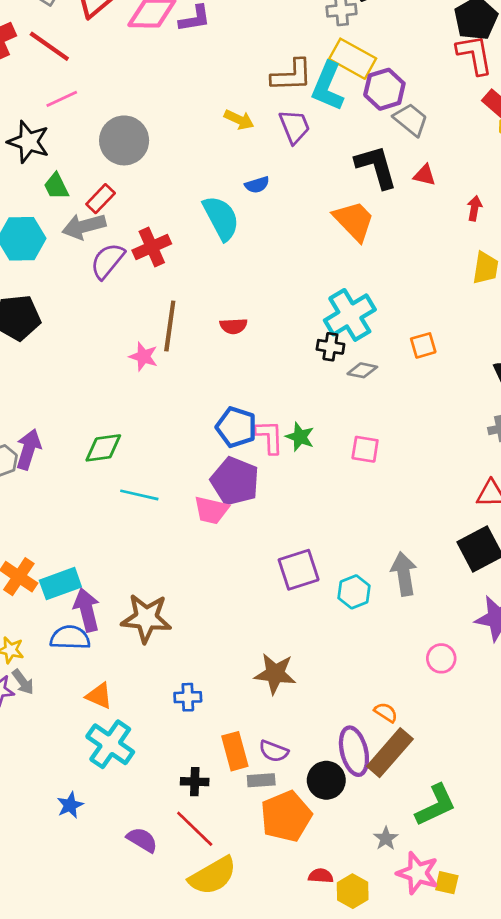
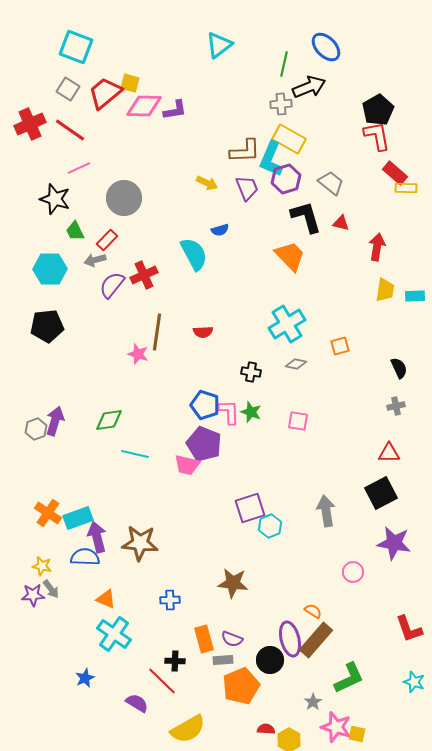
purple hexagon: (384, 89) -> (286, 179), moved
red arrow: (474, 208) -> (377, 247), size x1.5
gray arrow: (84, 226) -> (95, 260), size x0.7
black cross: (330, 347) -> (251, 372), moved
cyan hexagon: (354, 592) -> (270, 526), moved
red line: (195, 829) -> (162, 681), moved

